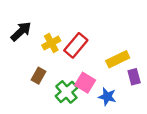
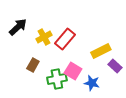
purple rectangle: (134, 77) -> (115, 66), turned -32
green cross: (66, 92) -> (57, 79), turned 30

